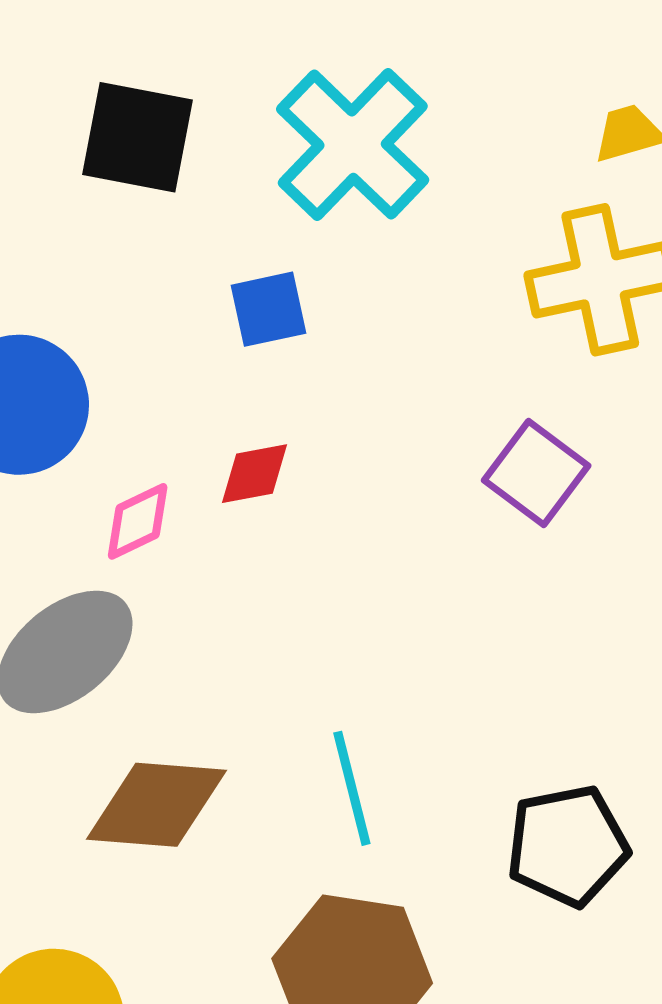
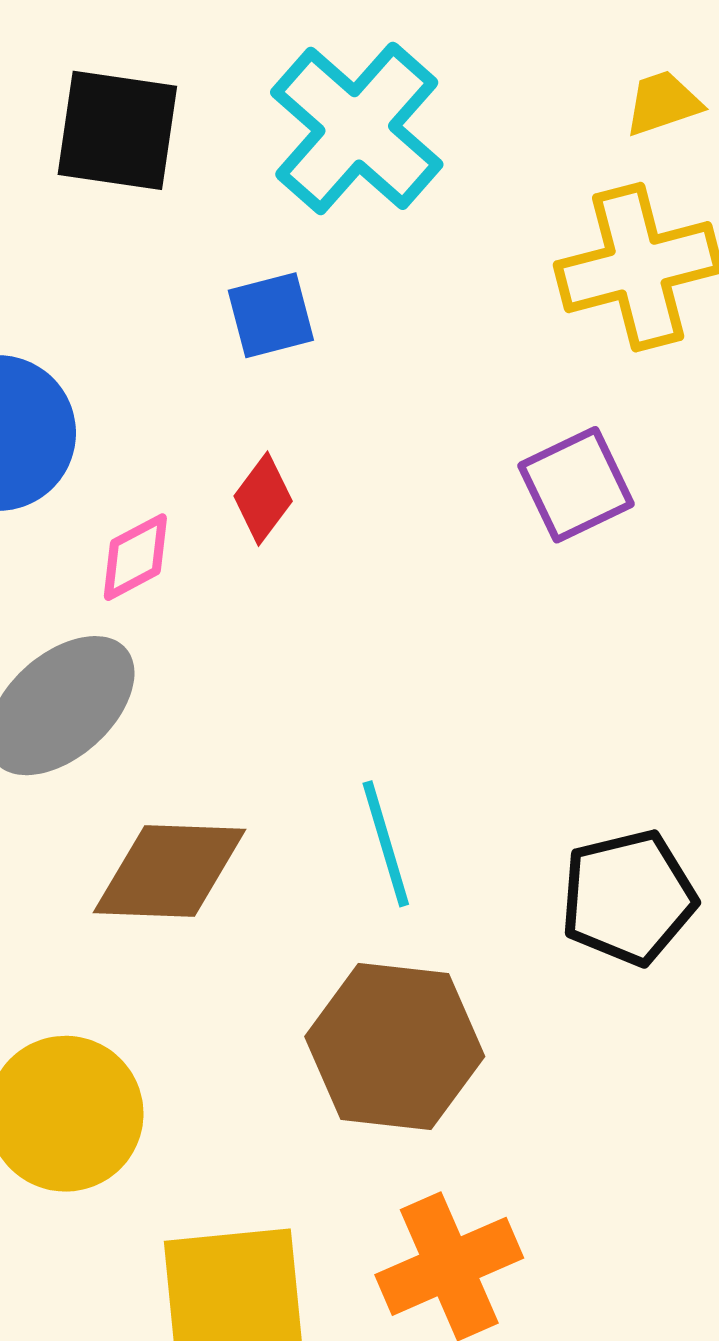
purple square: (536, 473) -> (576, 485), turned 30
red diamond: (254, 474) -> (263, 499), turned -40

